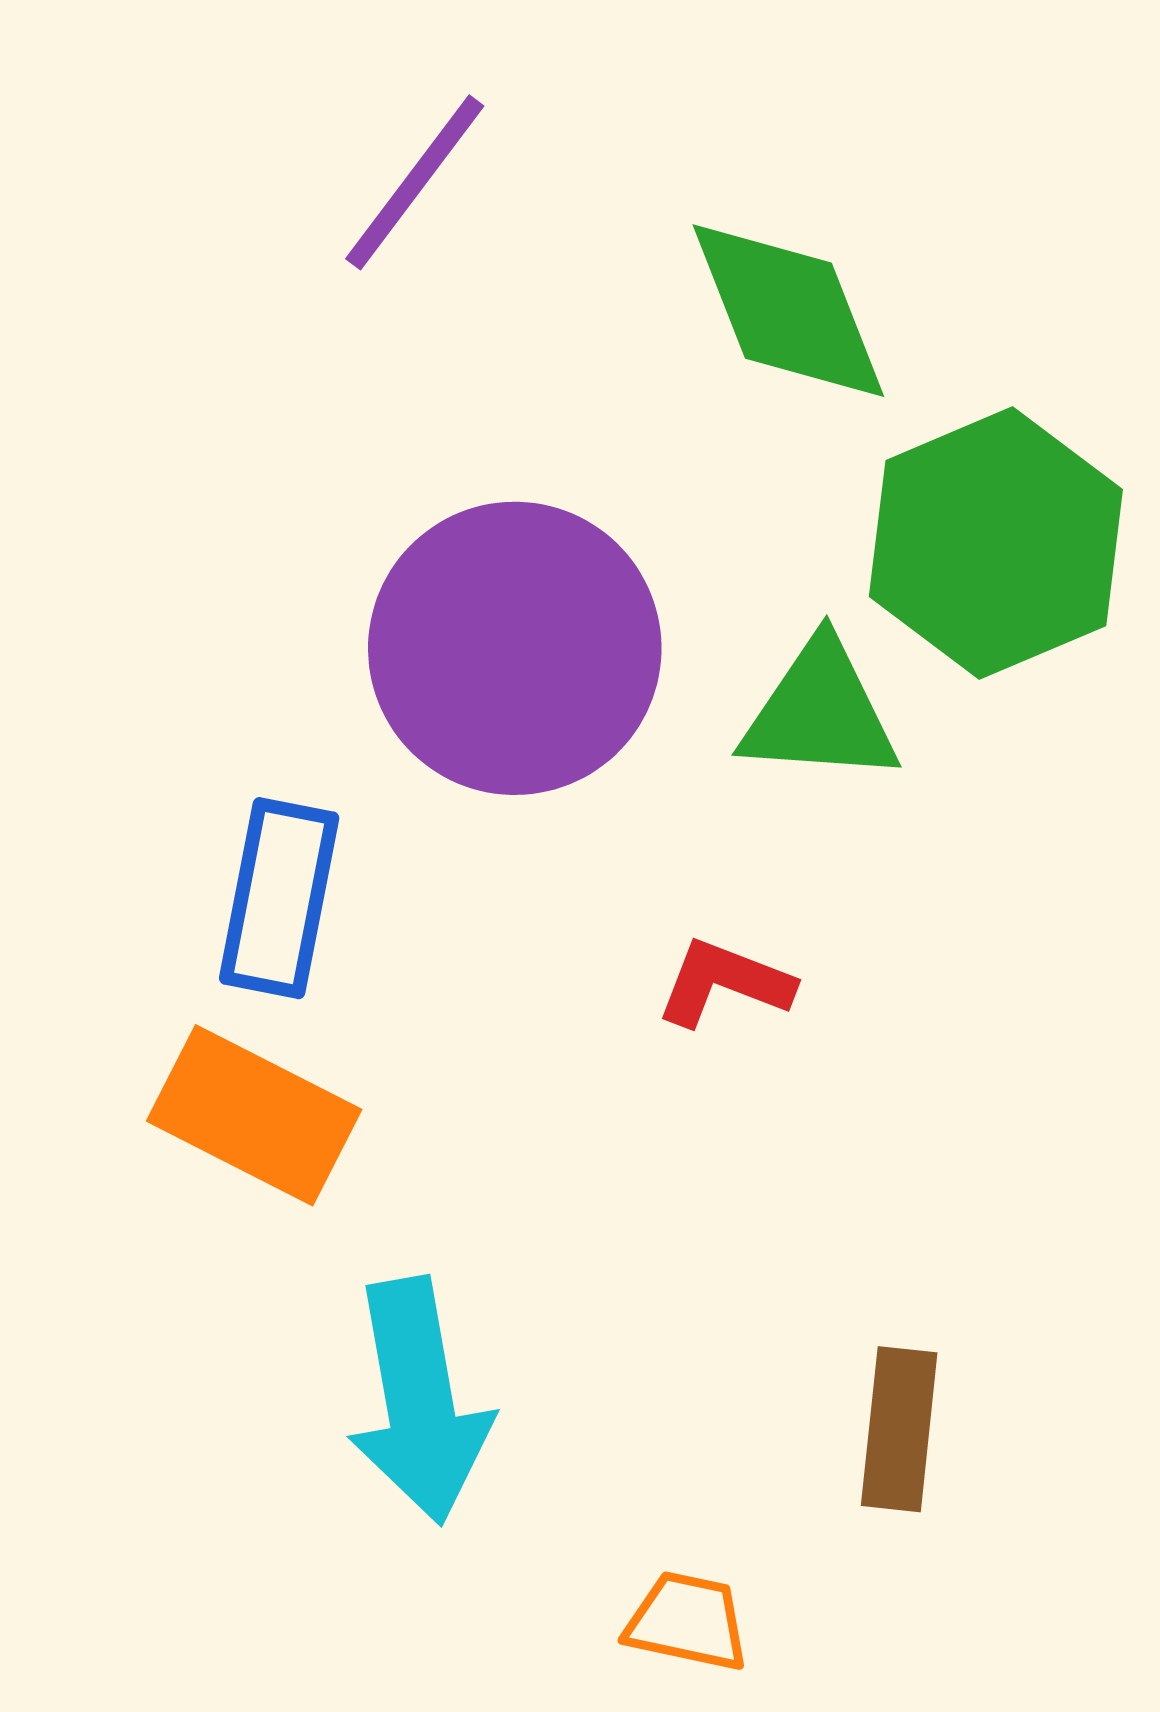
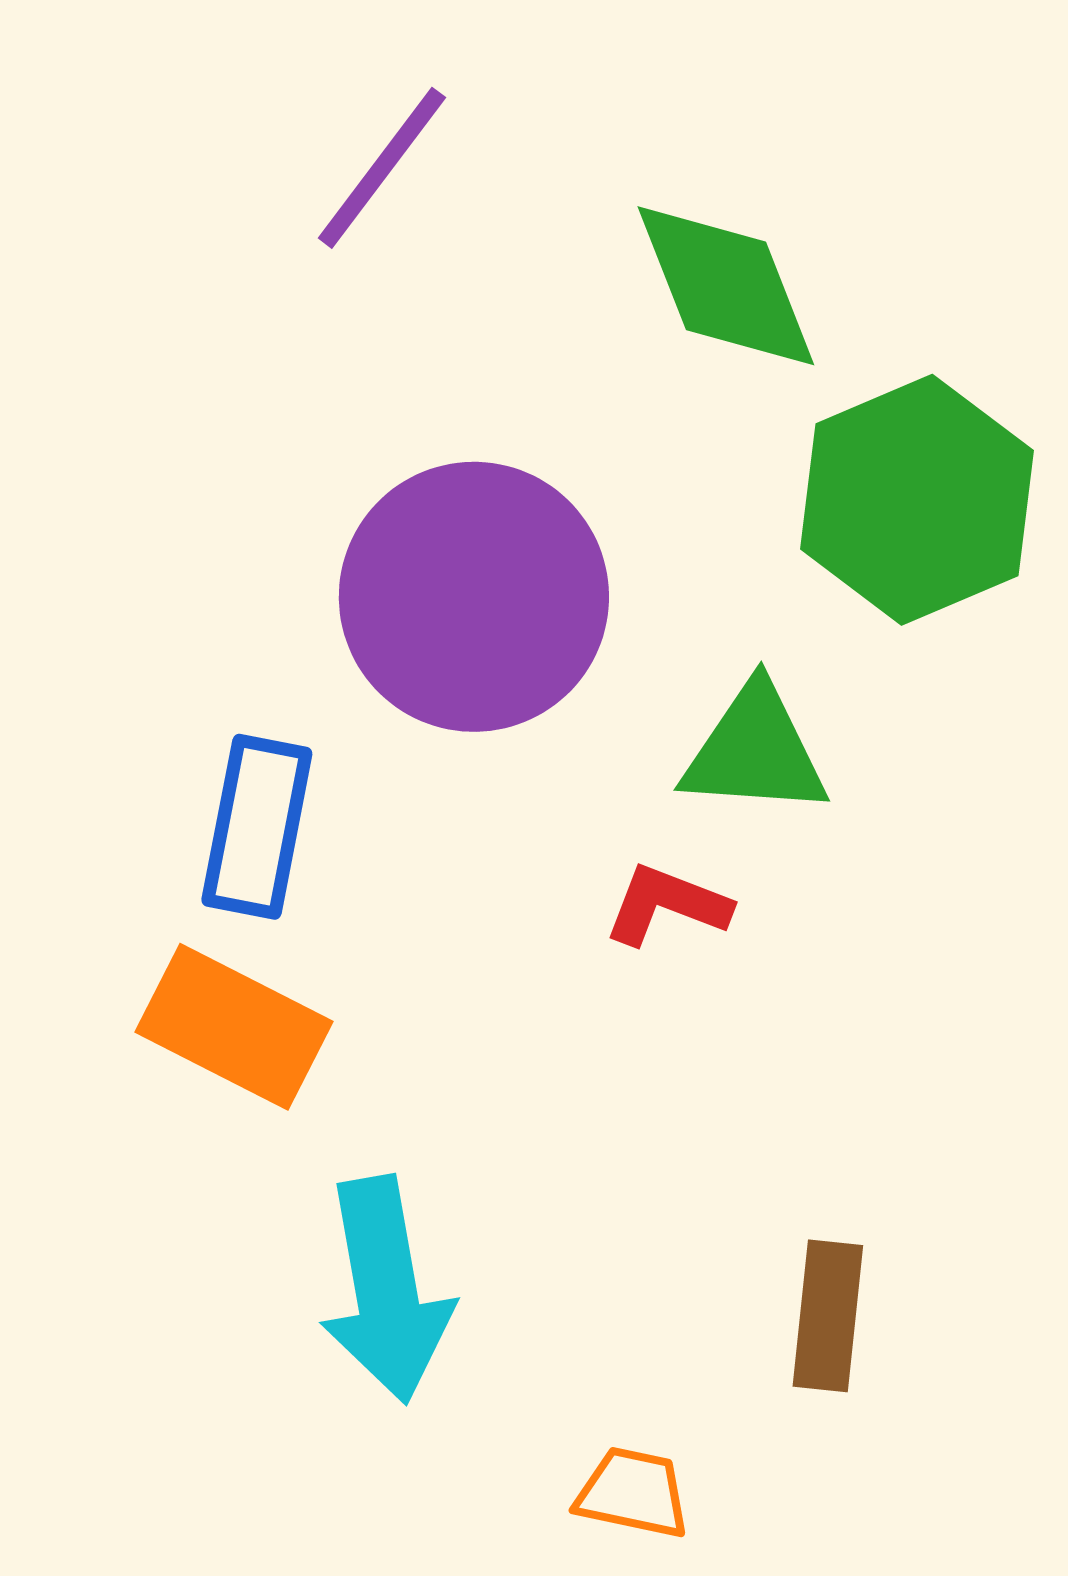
green triangle: (820, 712) -> (755, 751), moved

